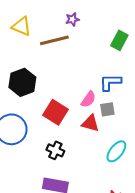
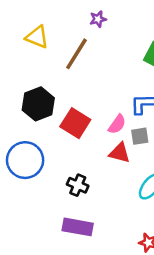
purple star: (72, 19) -> (98, 19), moved
brown line: (54, 40) -> (76, 54), turned -44
red square: (55, 112) -> (75, 123), moved

